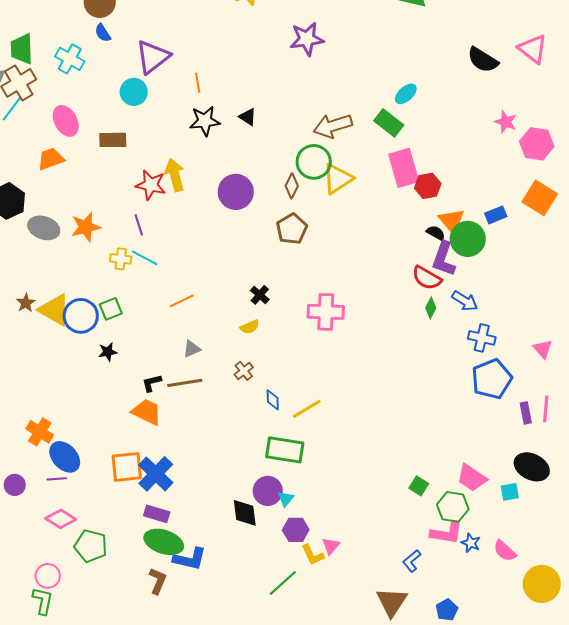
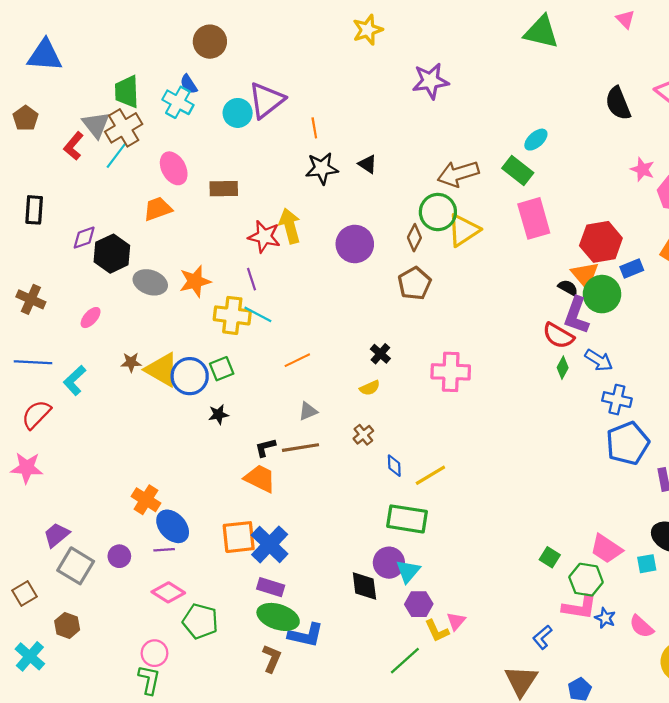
blue semicircle: (103, 33) -> (189, 84), moved
black semicircle: (483, 60) -> (618, 103), turned 36
cyan circle: (134, 92) -> (238, 113), moved
red hexagon: (428, 186) -> (601, 242), moved, size x1.5
yellow cross: (121, 259) -> (232, 315), size x1.6
brown star: (26, 303) -> (131, 362), turned 30
cyan triangle: (286, 499) -> (408, 571), size x1.4

